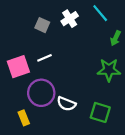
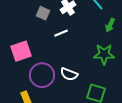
white line: (45, 58) -> (61, 33), moved
white semicircle: (66, 104) -> (69, 74), moved

